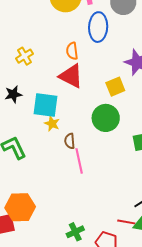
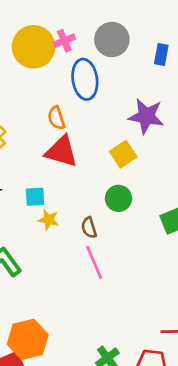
cyan square: (46, 105) -> (35, 197), size x0.6
green circle: (106, 118) -> (118, 198), size x0.7
brown semicircle: (70, 141) -> (89, 228), moved

